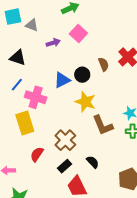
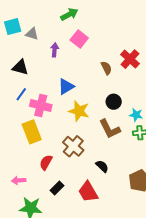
purple arrow: (53, 43) -> (55, 50), turned -64
black circle: (82, 75) -> (114, 102), moved
yellow star: (85, 102) -> (79, 111), moved
black rectangle: (65, 166) -> (57, 188), moved

